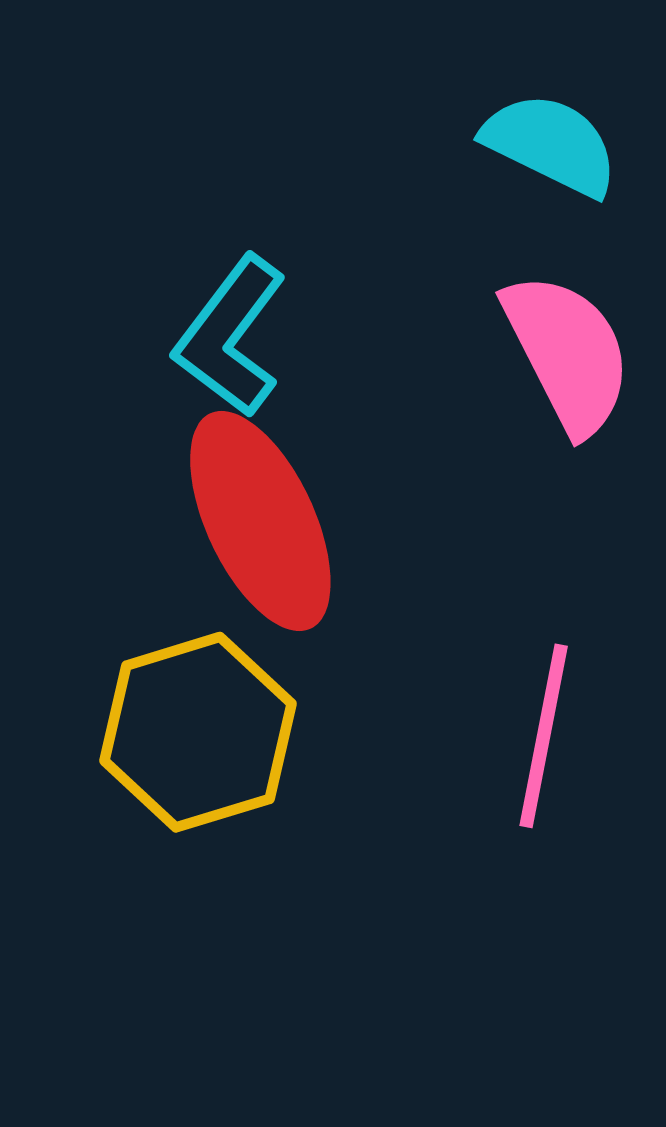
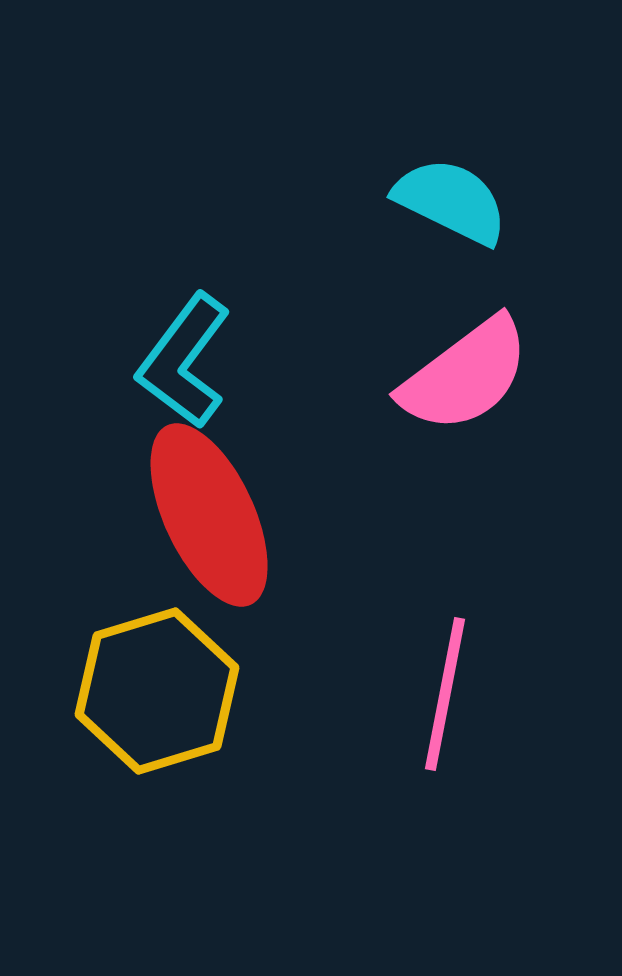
pink semicircle: (568, 353) -> (465, 375), turned 80

